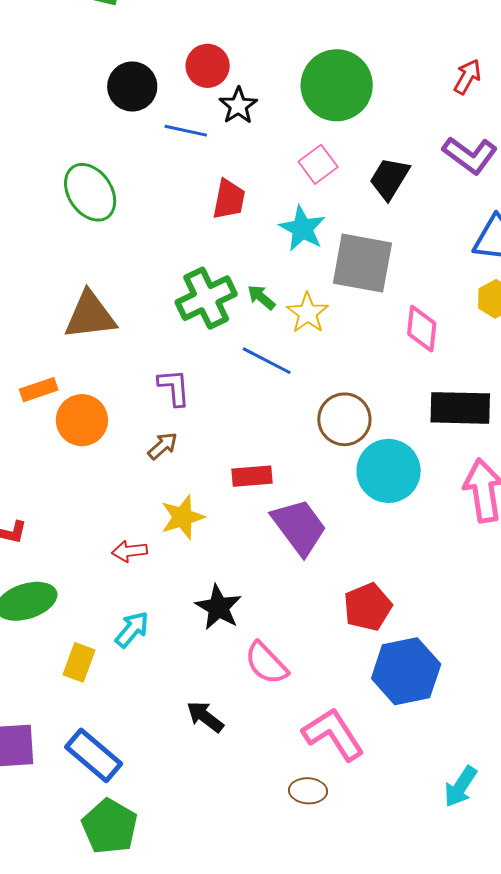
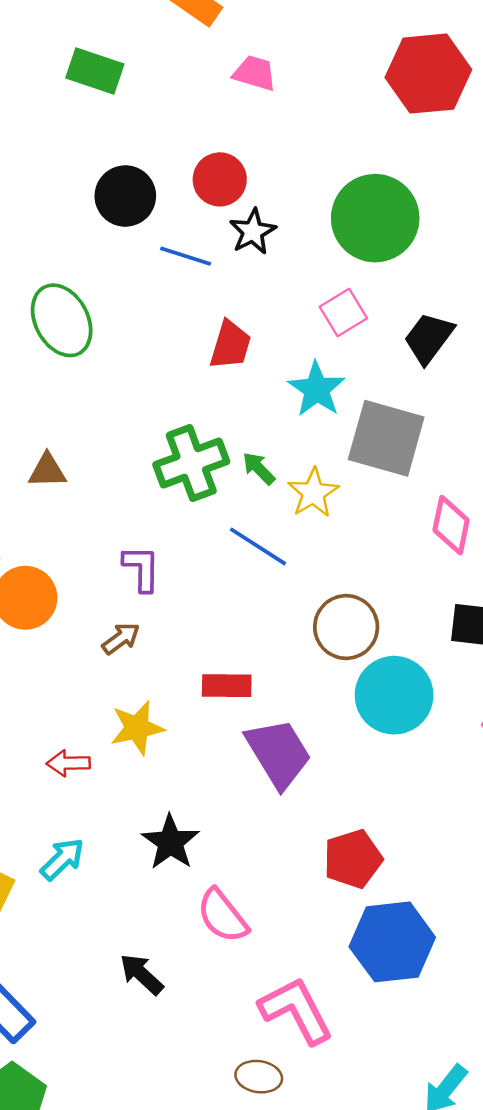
brown triangle: (90, 315) -> (47, 471), size x0.6

